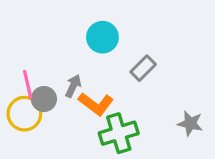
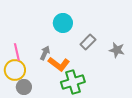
gray circle: (44, 99) -> (24, 87), moved
gray star: (190, 123) -> (117, 50), moved

